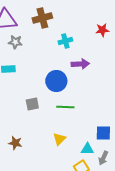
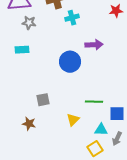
cyan cross: (65, 41) -> (72, 18), moved
gray square: (32, 104) -> (43, 100), moved
green line: (65, 107) -> (94, 102), moved

